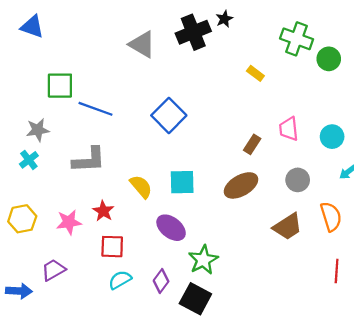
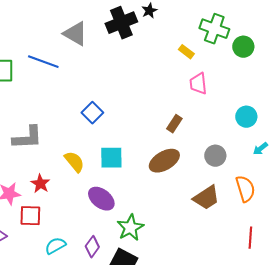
yellow rectangle: (255, 73) -> (186, 52), moved
blue line: (96, 109) -> (43, 62), moved
blue square: (169, 115) -> (92, 113), moved, size x0.7
pink trapezoid: (289, 129) -> (198, 84), moved
red square: (112, 247) -> (30, 216), moved

